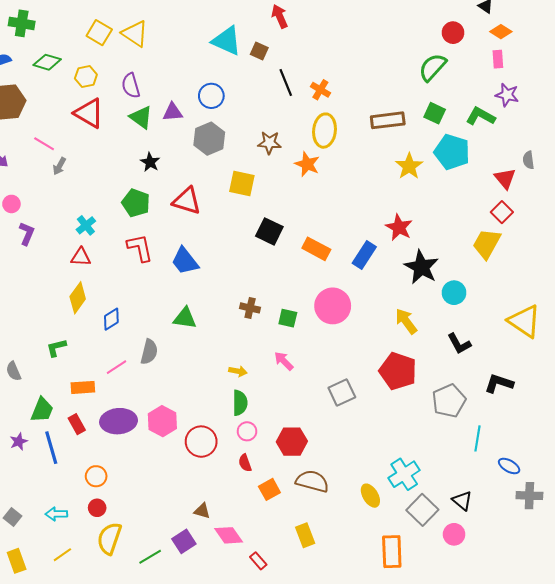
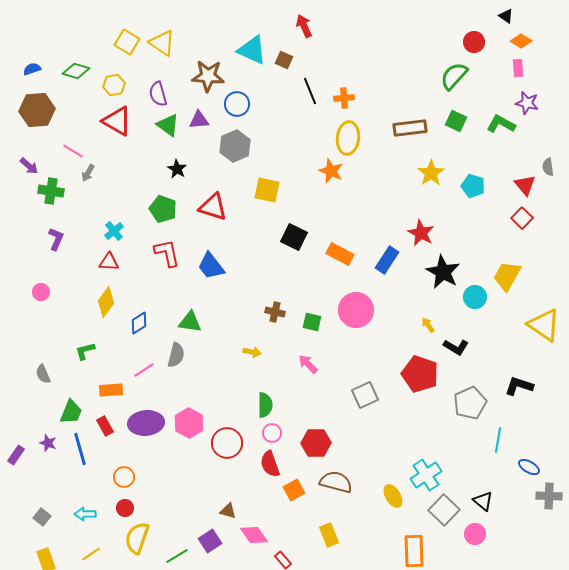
green cross: (22, 23) -> (51, 191), moved
orange cross: (320, 90) -> (344, 98), turned -36
brown star: (269, 143) -> (208, 76), moved, size x1.4
cyan pentagon: (452, 152) -> (473, 186), moved, size x0.7
pink circle: (11, 204) -> (41, 292), moved
yellow trapezoid: (487, 244) -> (507, 276), moved
green triangle: (185, 318) -> (190, 322), moved
yellow arrow: (406, 321) -> (428, 325), size x0.6
black L-shape: (459, 344) -> (456, 347), moved, turned -30
yellow arrow: (238, 371) -> (252, 352), moved
purple star: (19, 442) -> (48, 443), turned -30
red semicircle: (245, 463) -> (270, 464), size x1.5

